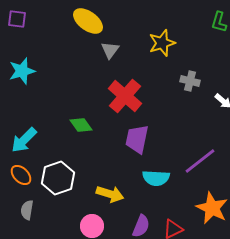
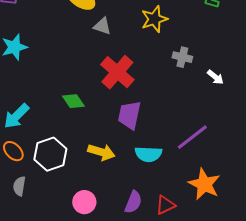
gray triangle: (110, 50) -> (102, 26), turned -48
yellow arrow: (110, 194) -> (101, 152), moved

